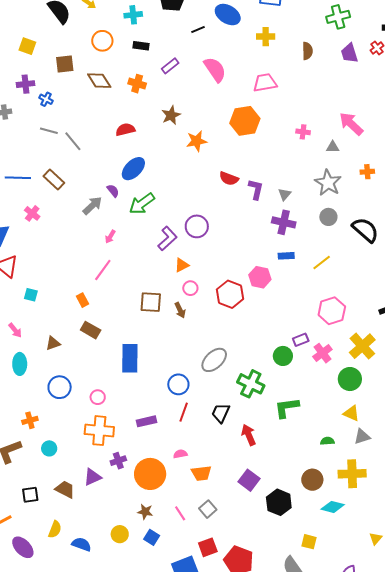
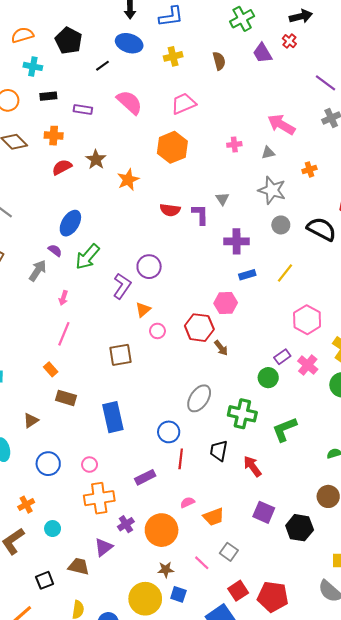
cyan cross: (133, 15) -> (33, 66), turned 30
purple rectangle: (170, 66) -> (83, 109), turned 60
red semicircle: (125, 130) -> (62, 167), moved
gray triangle: (285, 194) -> (222, 199), moved
brown arrow: (180, 310) -> (221, 348), moved
yellow circle: (120, 534) -> (145, 599), size x1.8

